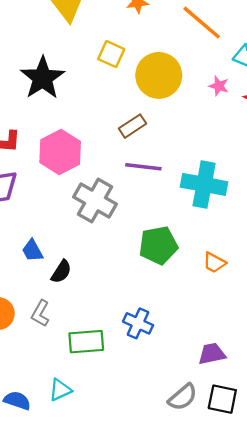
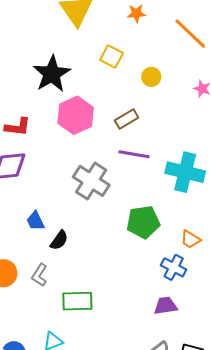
yellow circle: (159, 75) -> (151, 77), size x0.5
pink hexagon: (60, 152) -> (76, 115), moved
blue cross: (138, 323) -> (174, 267), moved
purple trapezoid: (212, 354) -> (166, 306), moved

